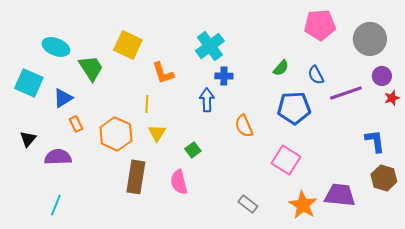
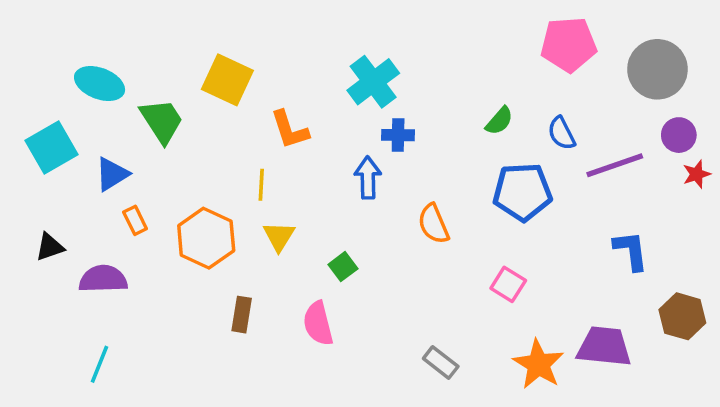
cyan square: (29, 83) -> (52, 147), turned 36
black triangle: (28, 139) -> (50, 247), turned 30
blue L-shape: (375, 141) -> (631, 251), moved
pink square: (286, 160) -> (508, 284), size x0.7
brown rectangle: (136, 177) -> (242, 315), size x0.6

